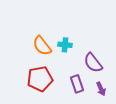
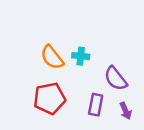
purple rectangle: (77, 84) -> (96, 105), turned 30

